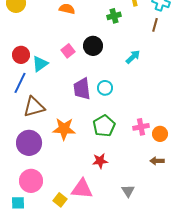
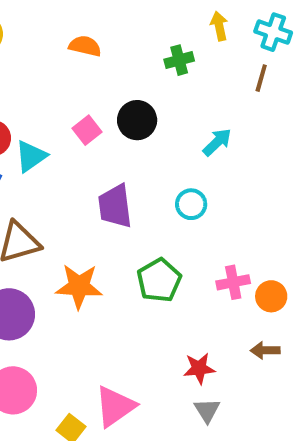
cyan circle: (105, 88) -> (191, 204), moved
red star: (100, 161) -> (199, 368), moved
pink triangle: (82, 189) -> (115, 406), turned -40

